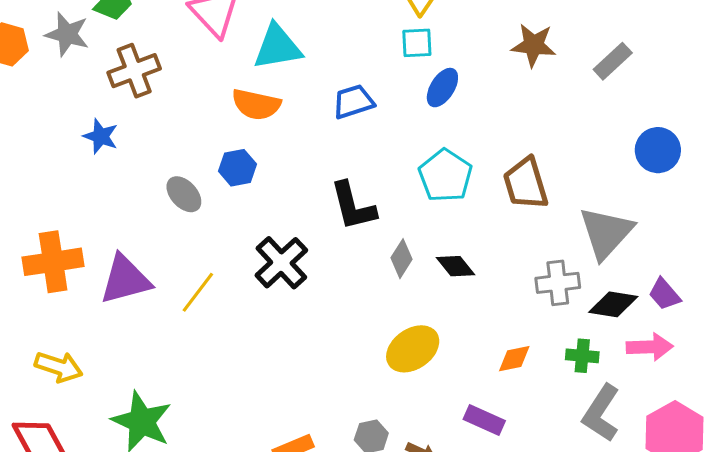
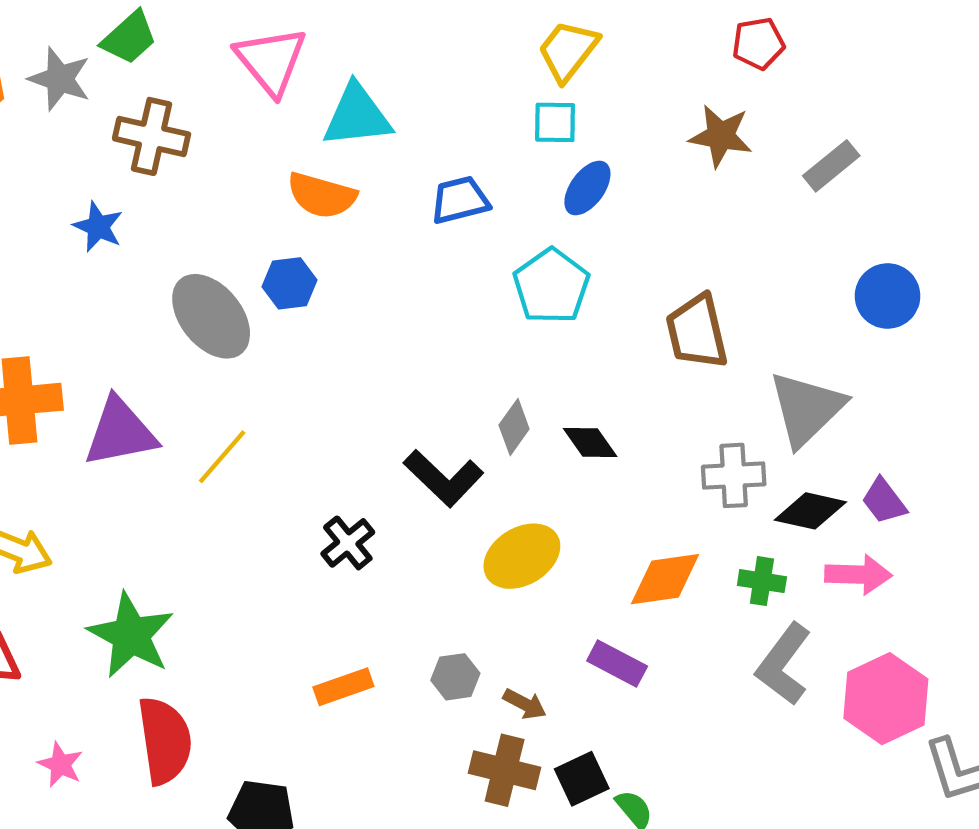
brown cross: (134, 71) -> (152, 136), turned 30
cyan pentagon: (445, 176) -> (551, 286), moved
gray ellipse: (184, 194) -> (211, 316), size x1.6
black L-shape: (353, 206) -> (444, 478), moved, turned -36
black cross: (281, 263) -> (348, 543), moved, size x0.7
orange diamond: (514, 359) -> (665, 579), size x1.5

